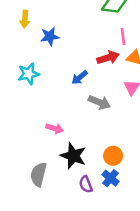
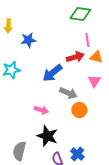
blue arrow: (80, 77) -> (52, 73), size x1.5
pink arrow: (55, 128) -> (41, 110), moved
orange circle: (113, 156) -> (79, 110), moved

